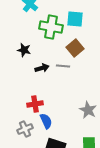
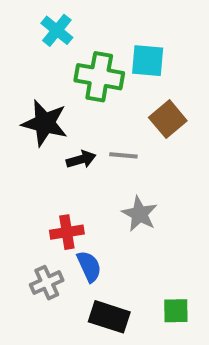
brown square: (75, 48) -> (168, 119), moved
black star: (24, 50) -> (45, 123), size x1.6
gray star: (88, 110) -> (140, 214), moved

